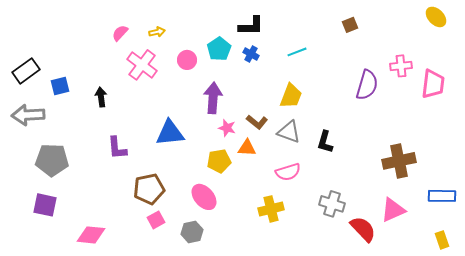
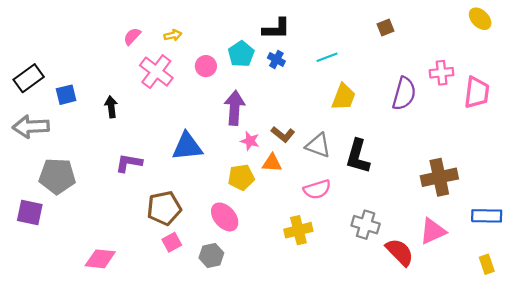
yellow trapezoid: (291, 96) -> (344, 97), moved
black L-shape: (325, 142) -> (358, 156), size x1.4
purple L-shape: (117, 148) -> (129, 163), turned 105
purple square: (45, 205) -> (30, 213), moved

